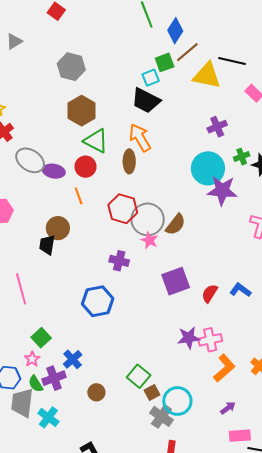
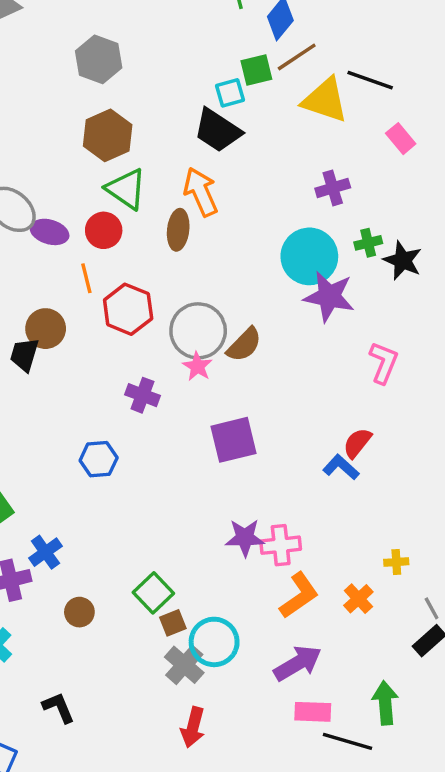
red hexagon: (123, 209) -> (128, 309), moved
red semicircle: (210, 293) -> (357, 443), moved
blue hexagon: (98, 301) -> (99, 459), size x0.7
purple arrow: (228, 408) -> (298, 663), size x1.8

